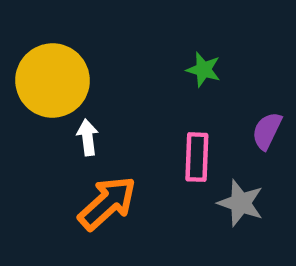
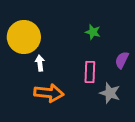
orange arrow: (107, 203) -> (49, 93), turned 48

